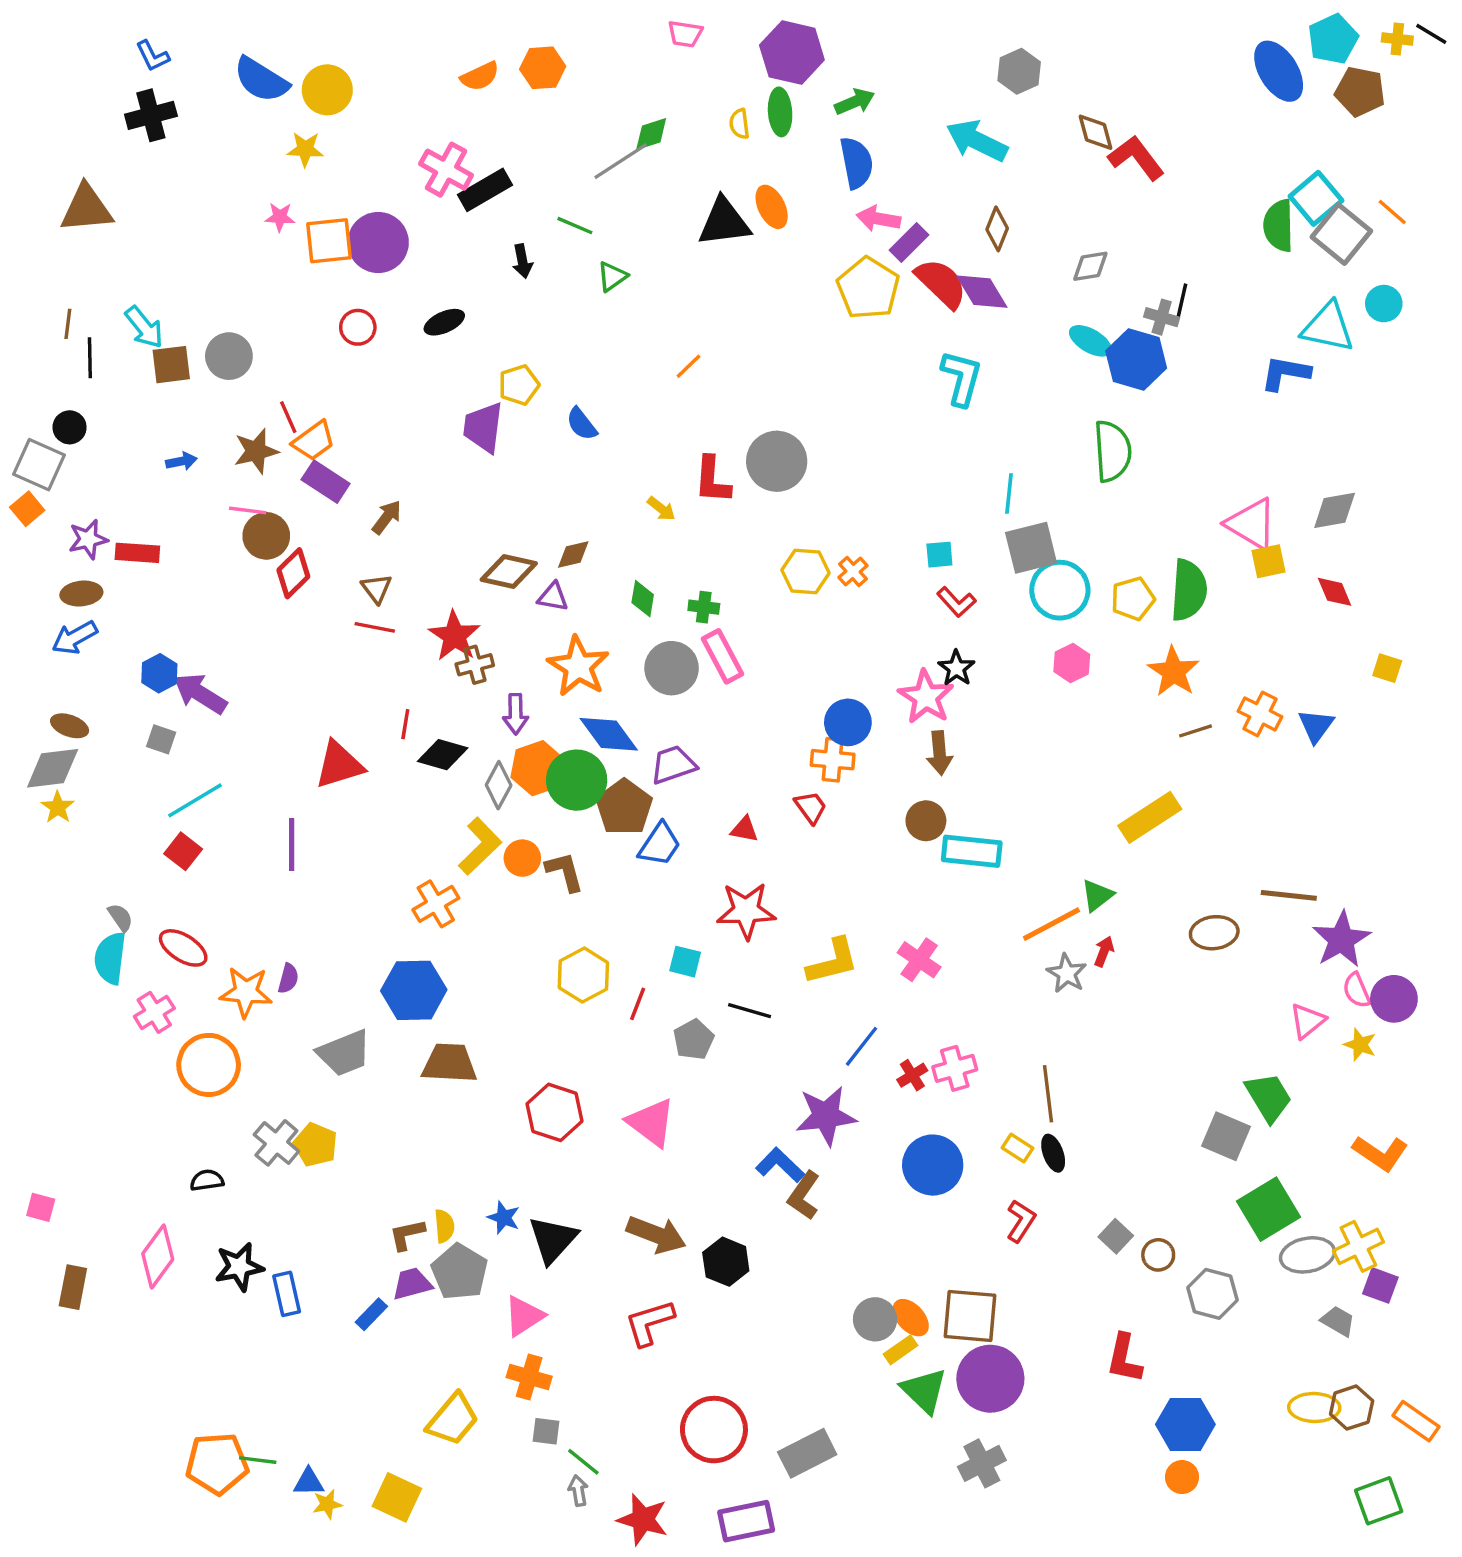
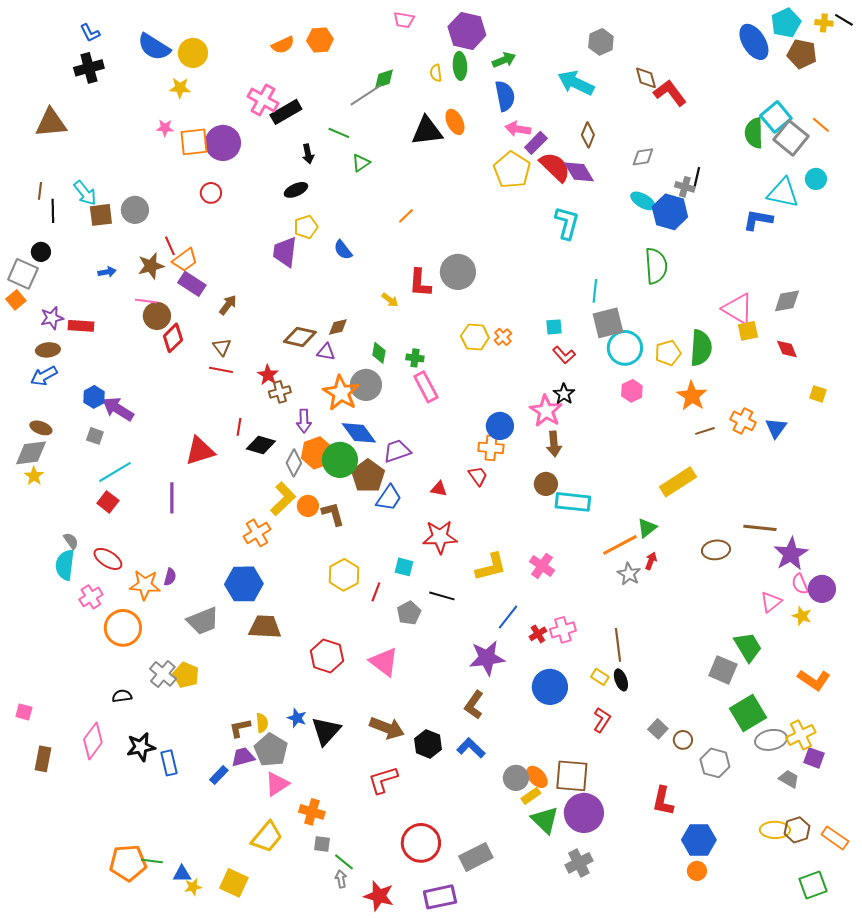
black ellipse: (444, 322) -> (296, 190), moved
red star: (454, 636) -> (268, 375), size x0.7
gray circle: (672, 668) -> (366, 385), moved
blue L-shape: (780, 1165) -> (471, 748), moved
pink triangle: (524, 1316) -> (277, 784), moved

